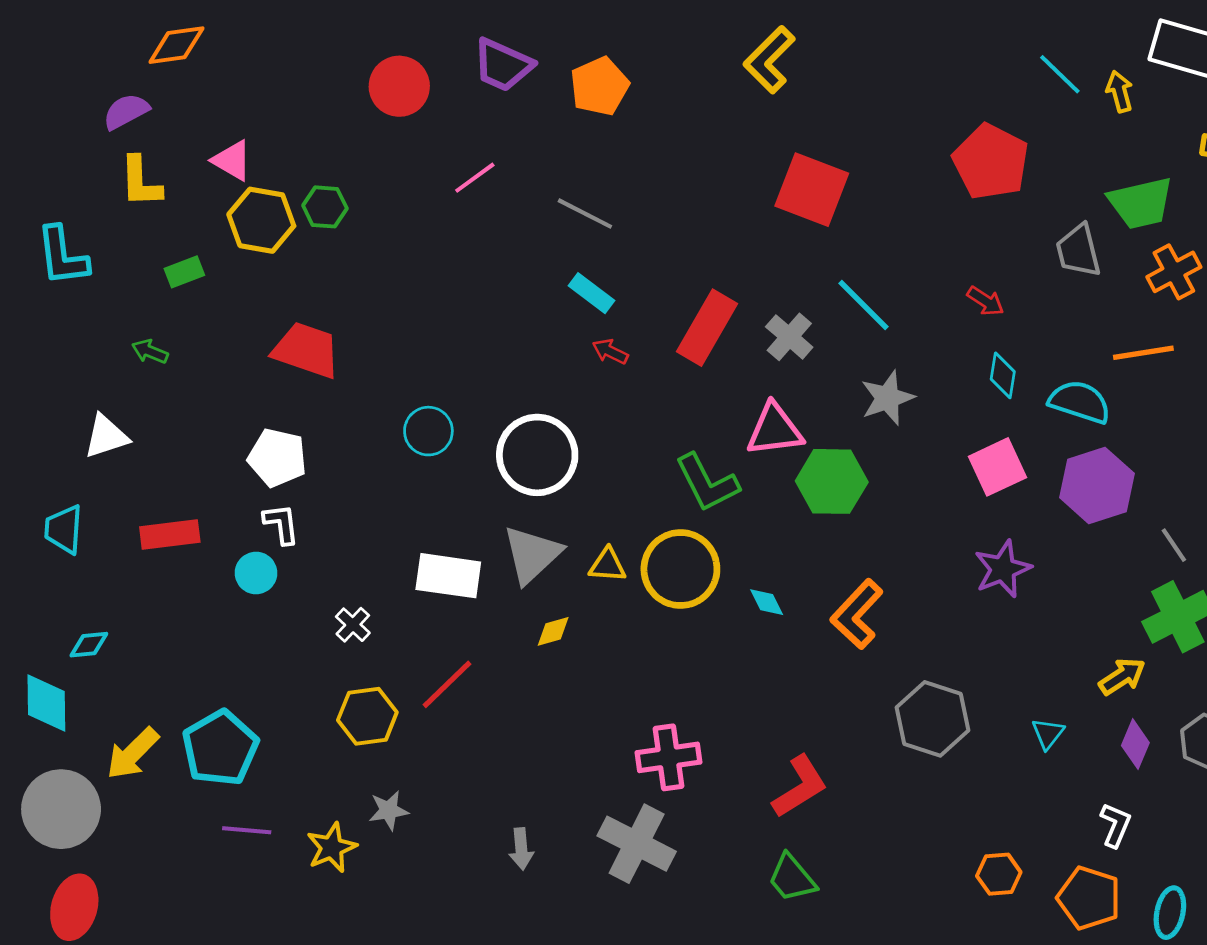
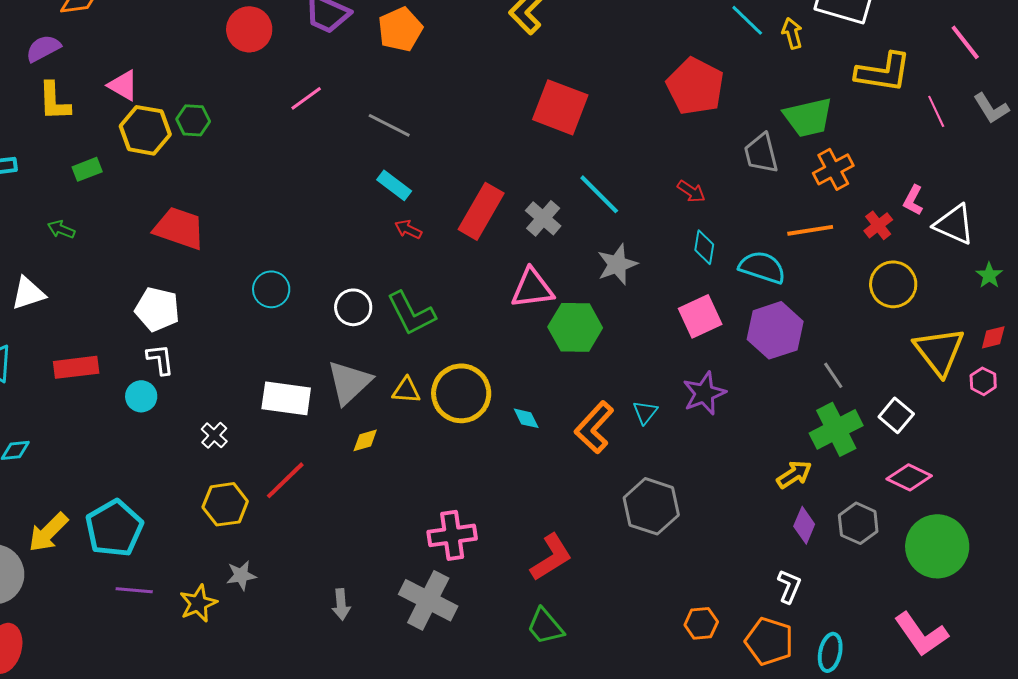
white circle: (537, 455) -> (353, 307), size x0.6
green L-shape: (707, 483) -> (411, 313), moved
cyan triangle: (1048, 733) -> (645, 412), moved

